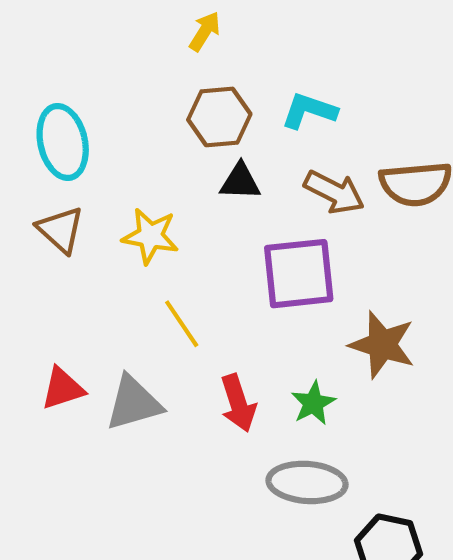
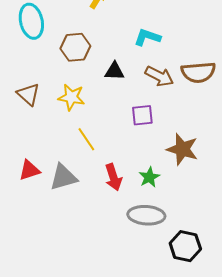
brown hexagon: (219, 117) -> (75, 47), moved
cyan ellipse: (63, 142) -> (31, 21), moved
purple square: (299, 274) -> (142, 115), size x0.6

